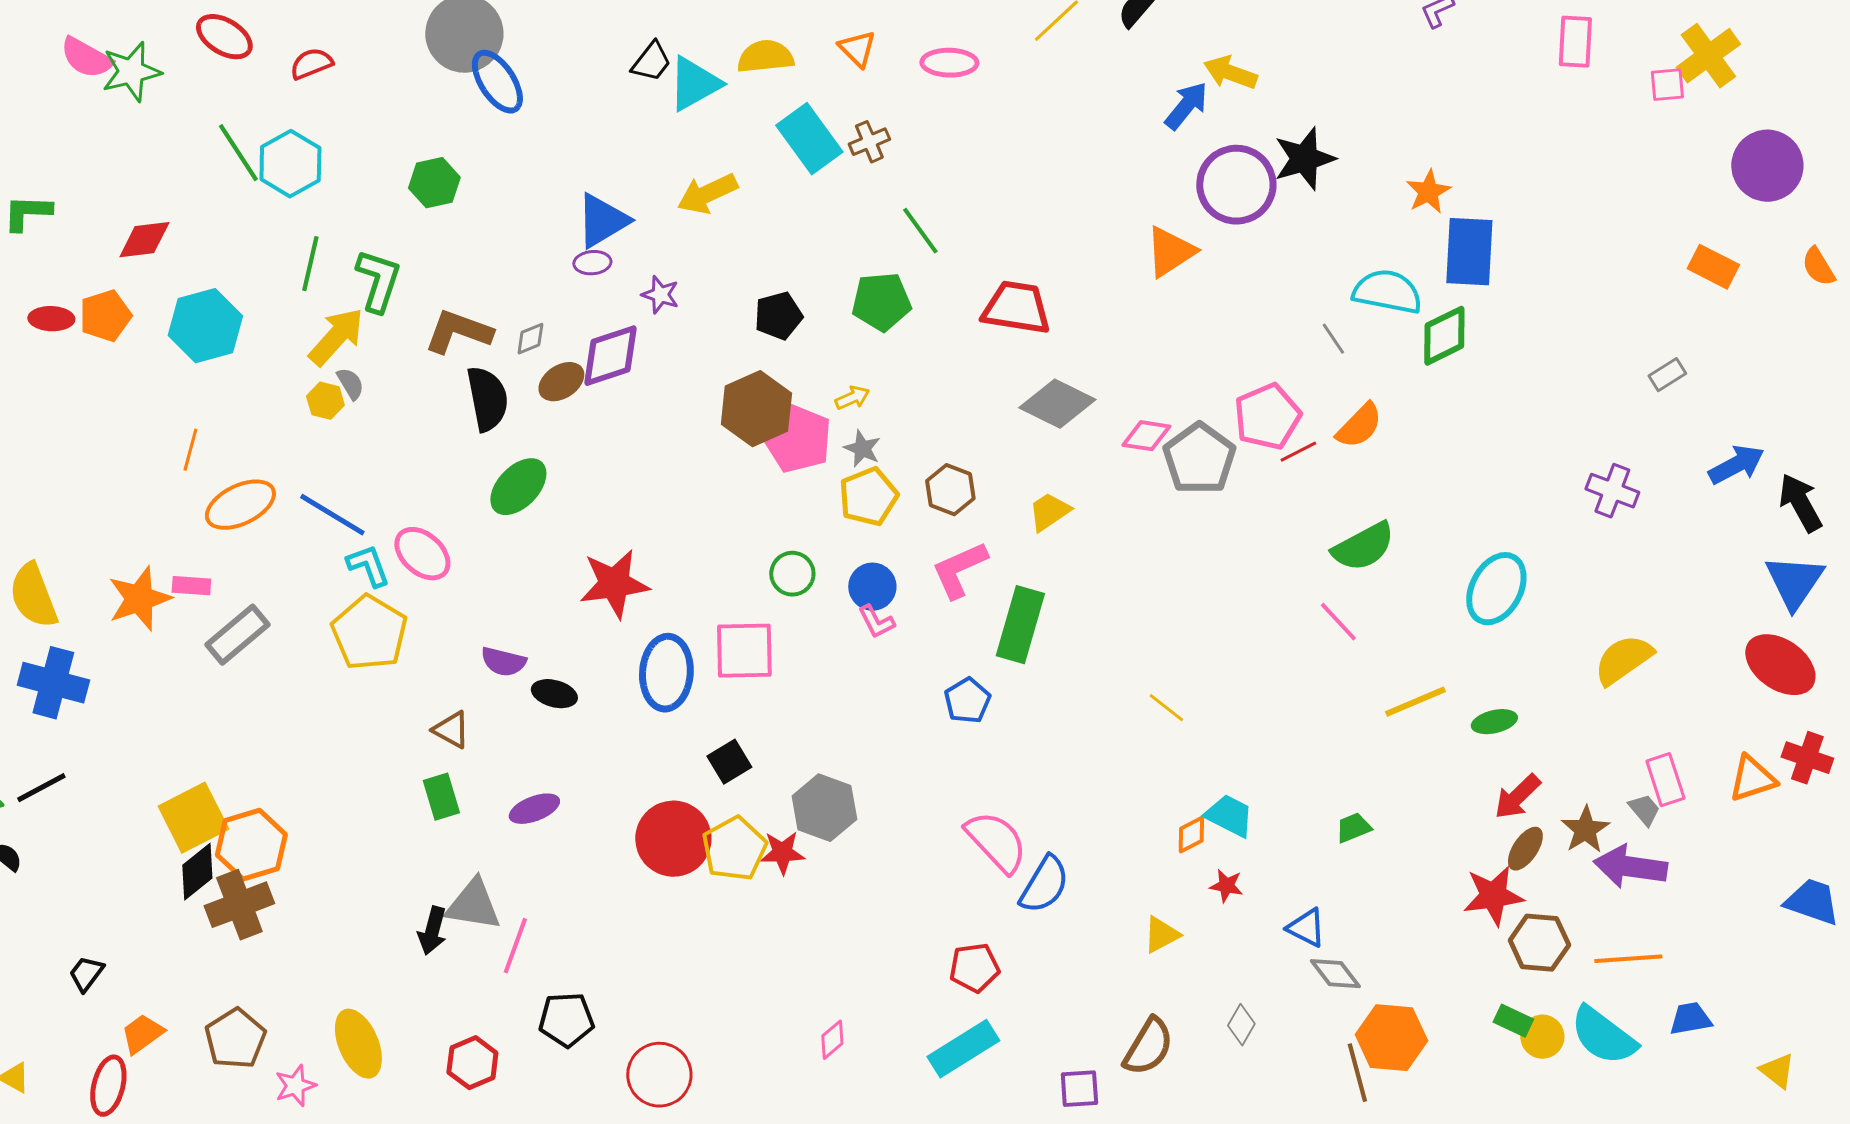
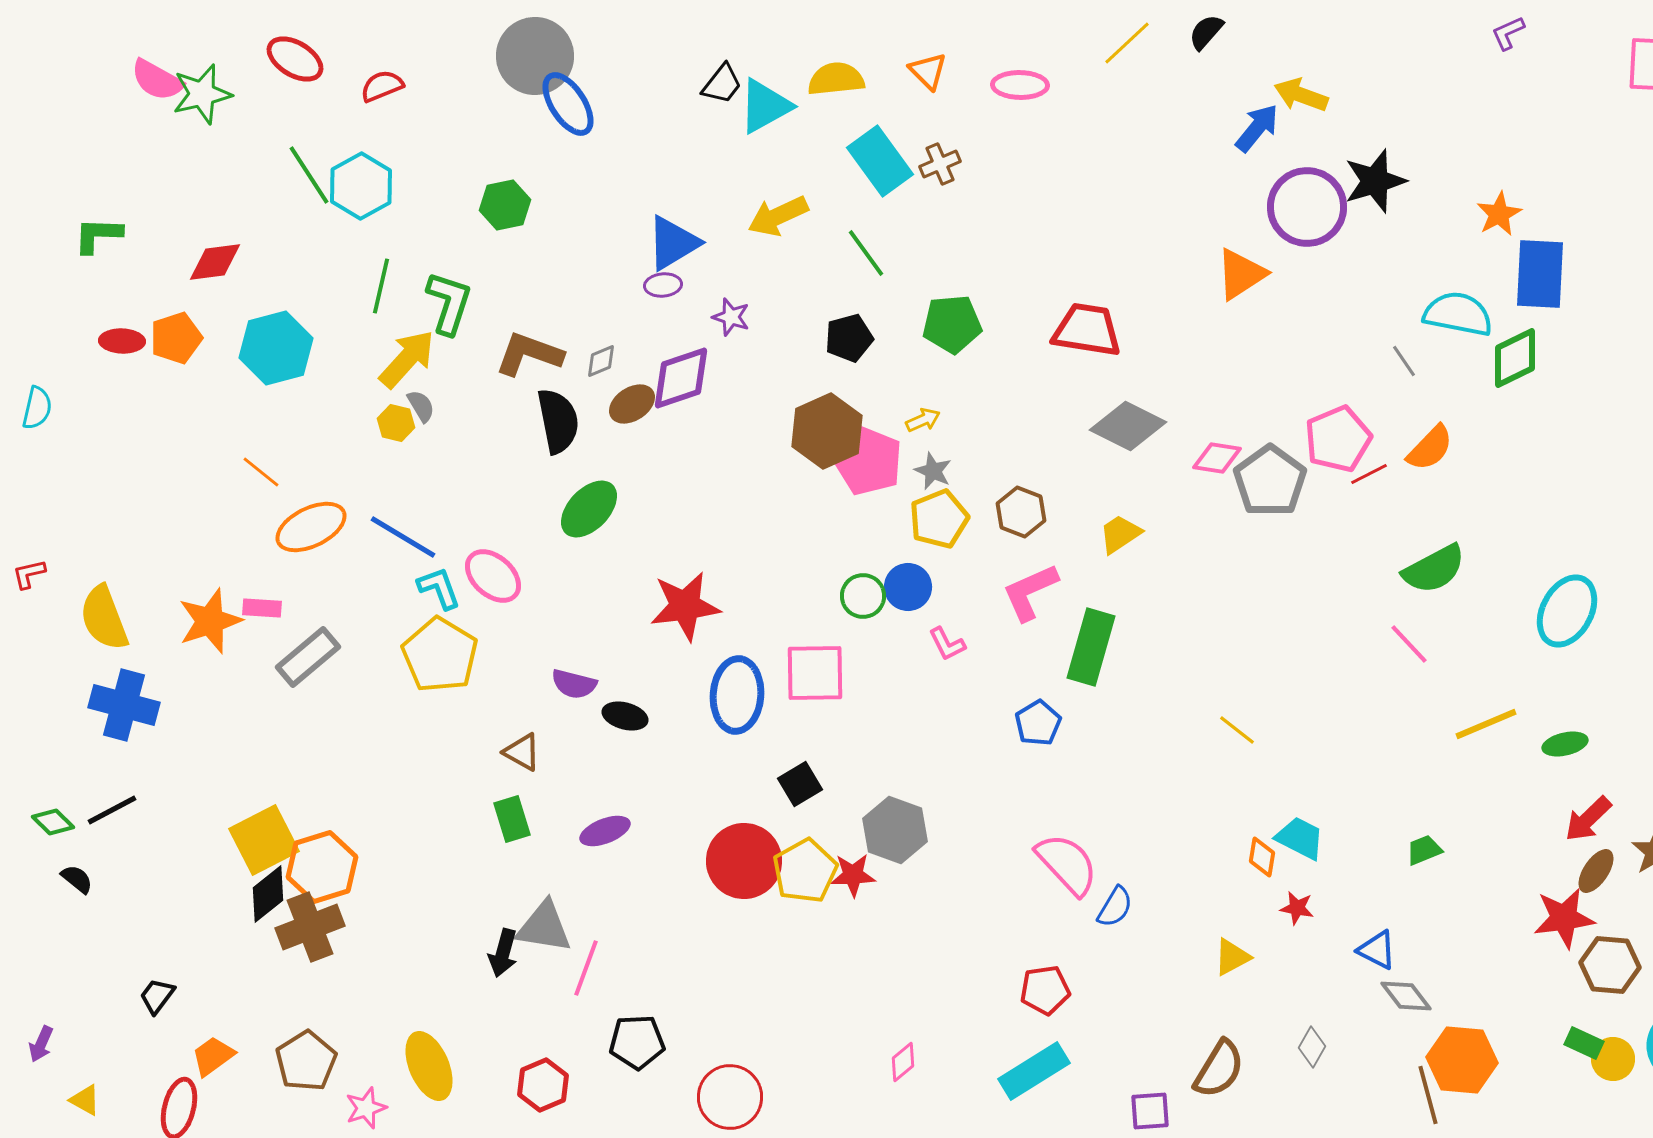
green line: (920, 231) -> (866, 253), moved
orange line: (190, 450) -> (261, 472), turned -66
blue circle: (872, 587) -> (908, 587), moved
orange diamond: (1191, 835) -> (1262, 857), turned -54
blue semicircle: (1044, 885) -> (1115, 907), size x0.7

